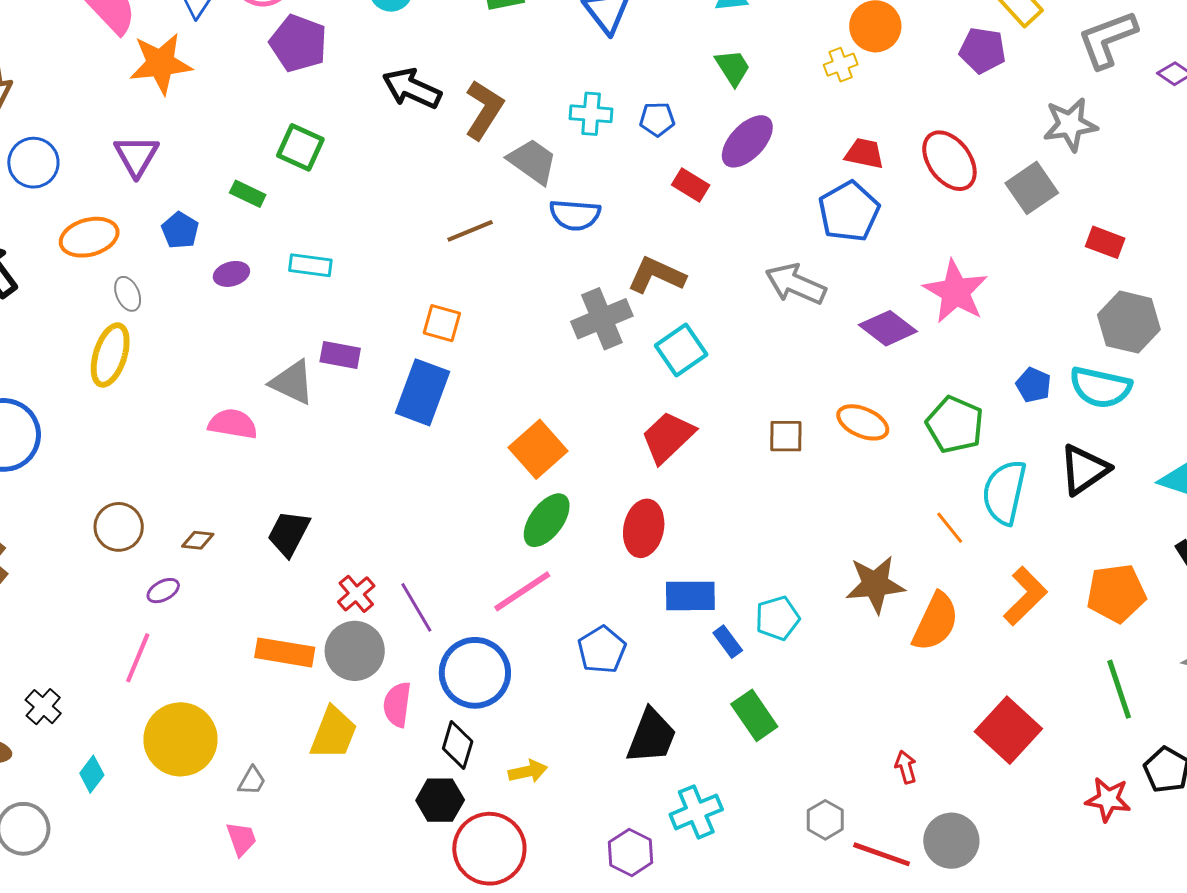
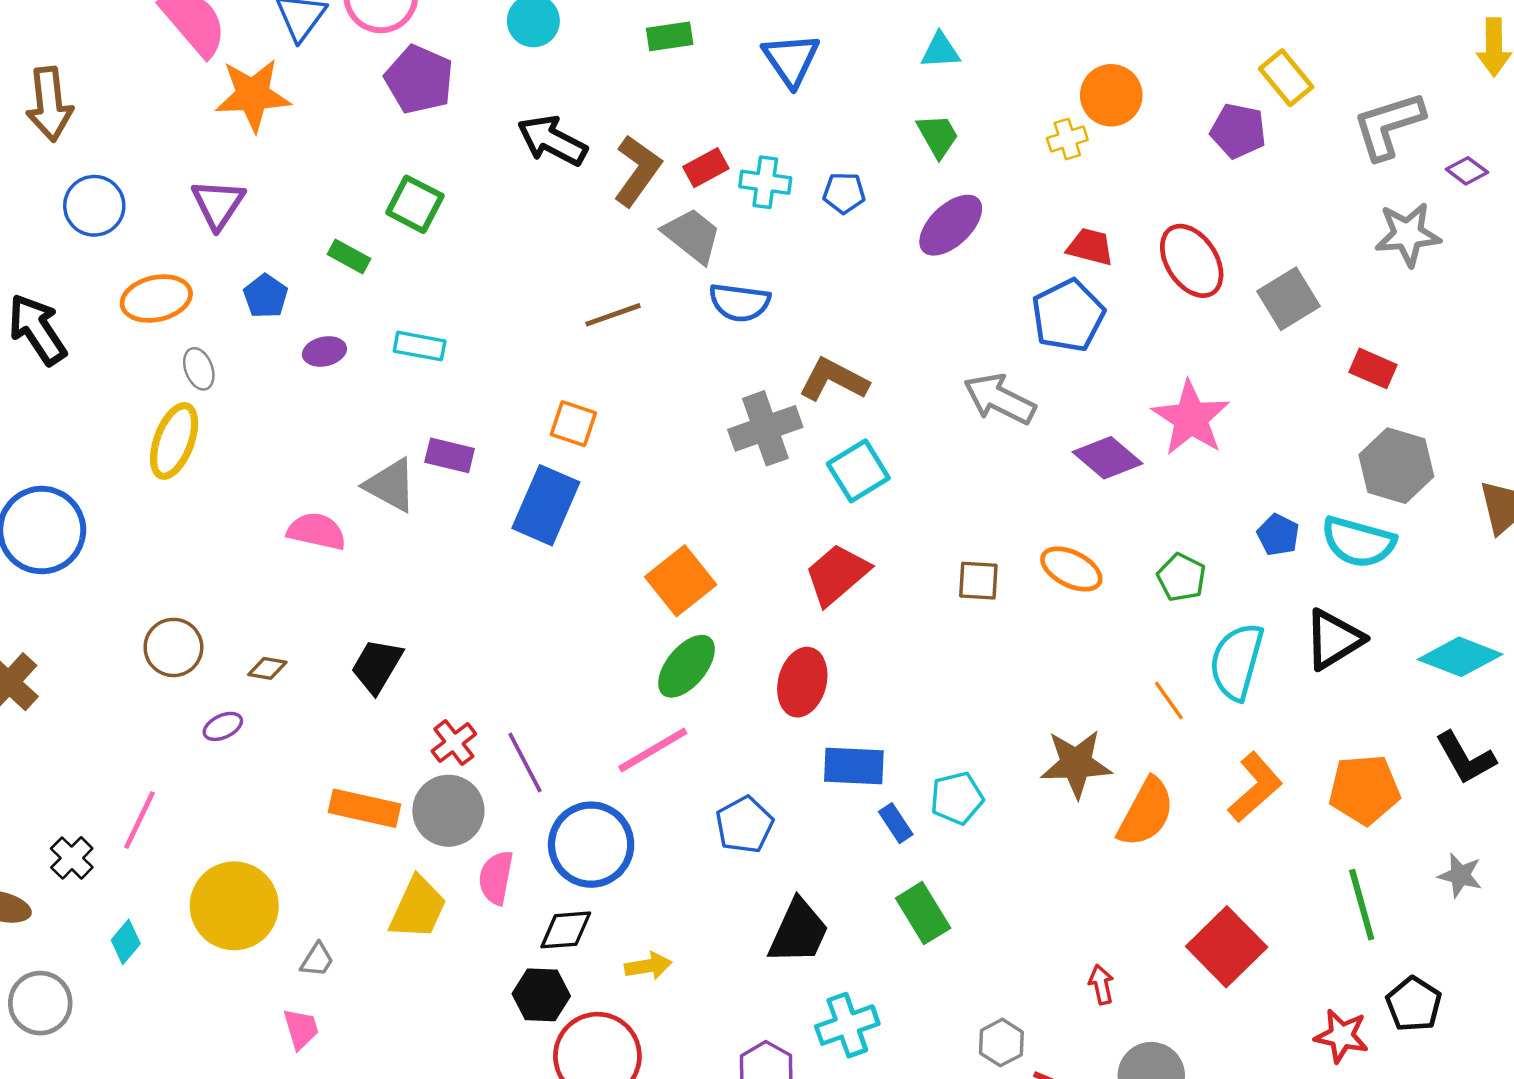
gray star: (1070, 125) -> (1408, 234), moved
red rectangle: (691, 185) -> (706, 168), moved, turned -63
green pentagon: (955, 425) -> (1181, 577), size x0.7
pink line: (138, 658) -> (139, 820), moved
black diamond: (458, 745) -> (566, 930), turned 66

